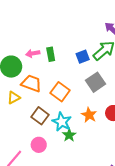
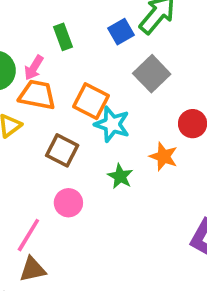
pink arrow: (33, 53) -> (34, 68), moved, turned -40
orange star: (89, 115) -> (164, 156), moved
cyan star: (62, 122) -> (112, 124), moved

